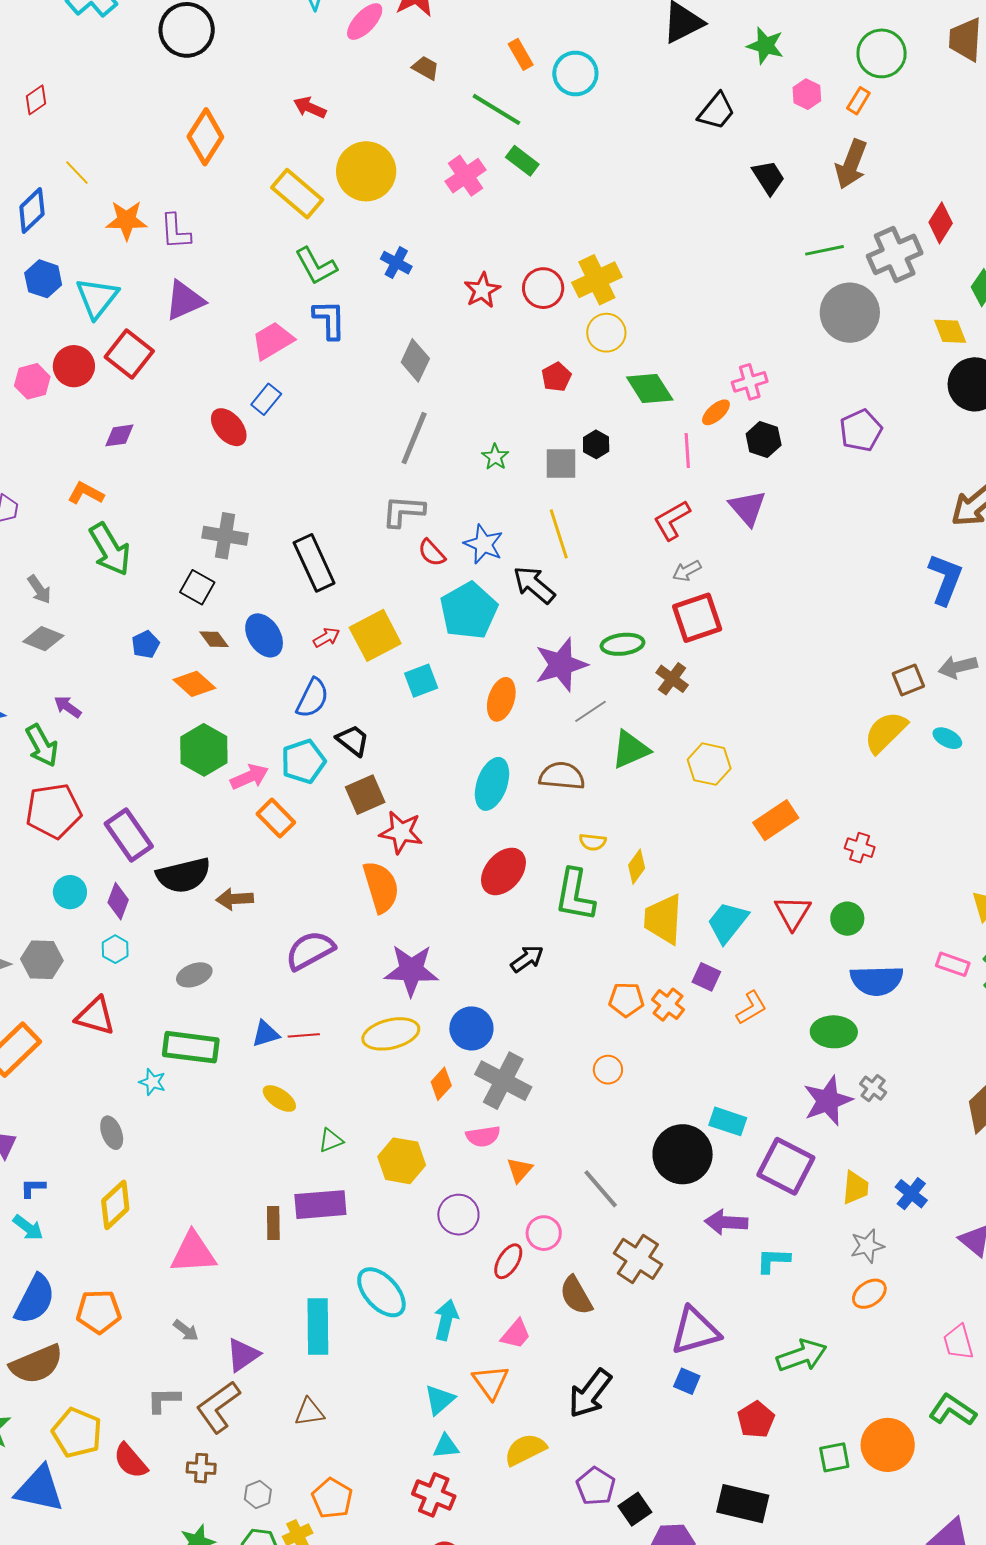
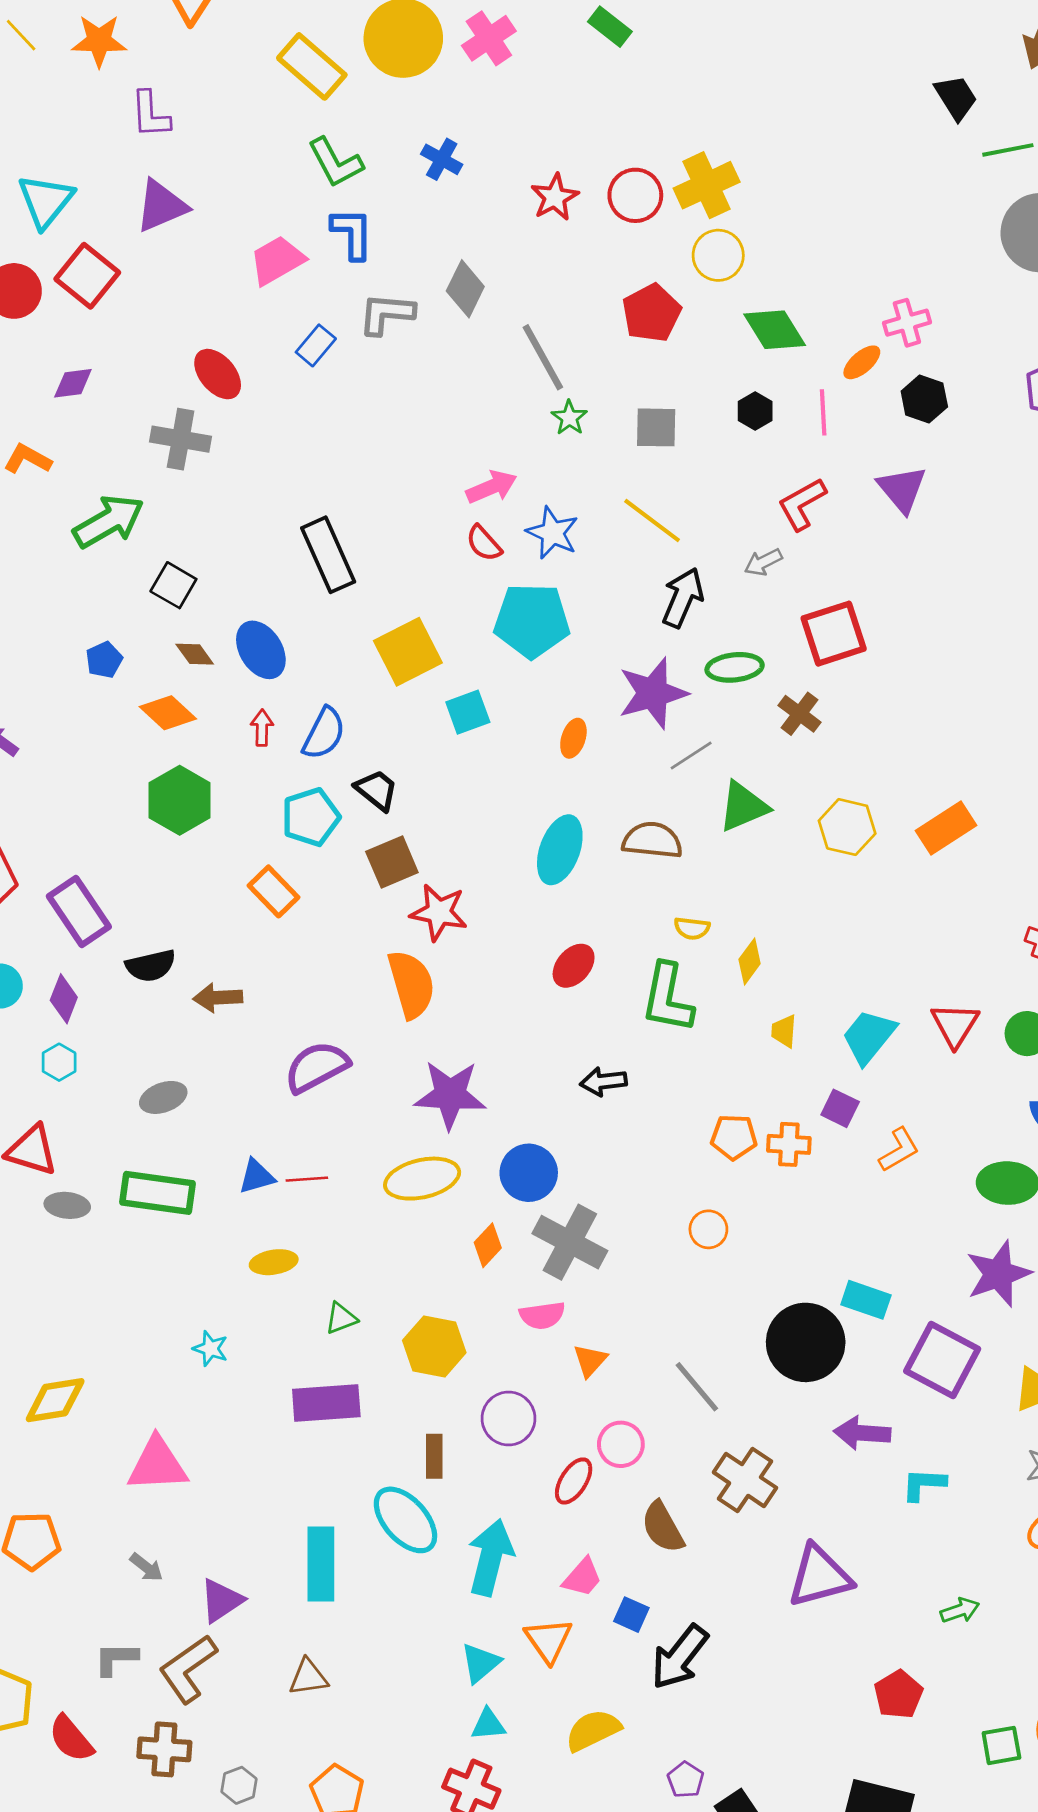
pink cross: (466, 176) -> (489, 38), moved
black trapezoid: (768, 177) -> (956, 98), moved
orange star: (127, 220) -> (99, 41), moved
red pentagon: (556, 377) -> (652, 313), size x1.5
blue rectangle: (266, 399) -> (316, 345), moved
gray line: (414, 438) -> (543, 357), moved, turned -52
black hexagon: (596, 444) -> (755, 411), moved
gray L-shape: (403, 511) -> (386, 314), moved
yellow line: (559, 534) -> (652, 520), turned -36
gray cross: (225, 536) -> (181, 439), moved
green arrow: (110, 549) -> (109, 521), moved, turned -90
gray arrow: (687, 571) -> (763, 562), moved
black arrow: (534, 585) -> (683, 598), moved, turned 72
cyan pentagon: (469, 611) -> (532, 621), turned 30
red arrow: (326, 637) -> (262, 728), moved, turned -60
orange ellipse: (501, 699) -> (573, 738), size x0.7
pink arrow: (249, 777) -> (491, 487), moved
orange rectangle: (776, 820) -> (946, 828), moved
red ellipse: (503, 871) -> (574, 966), size x0.7
black semicircle: (184, 875) -> (151, 966), size x0.7
yellow trapezoid: (663, 919) -> (784, 1031), size x0.5
black arrow: (527, 959) -> (603, 1082), turned -152
orange cross: (668, 1005) -> (789, 1144), turned -36
cyan star: (152, 1082) -> (210, 1349), moved
yellow ellipse: (279, 1098) -> (274, 1262), turned -44
gray ellipse: (112, 1133) -> (67, 1205), moved, turned -64
yellow diamond: (115, 1205) -> (55, 1400), turned 33
brown rectangle: (273, 1223) -> (434, 1456), moved
cyan arrow: (446, 1320) -> (491, 1557), size x1.4
green arrow: (802, 1356) -> (960, 1610), size x0.6
blue square: (687, 1381) -> (631, 1615), moved
brown cross: (201, 1468) -> (164, 1749), size x1.4
purple pentagon: (596, 1486) -> (686, 1780), size x0.7

